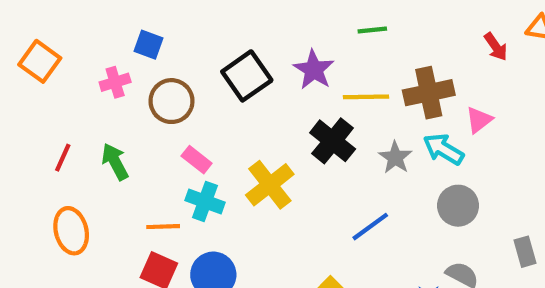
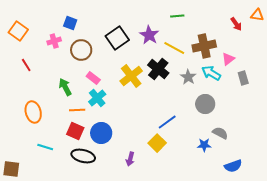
yellow line: (366, 97) -> (174, 48), turned 30
red line: (63, 158) -> (26, 65), moved, turned -56
green arrow: (115, 162) -> (65, 87), moved
yellow cross: (270, 185) -> (131, 76), moved
cyan cross: (205, 201) -> (97, 98), turned 30
gray circle: (458, 206) -> (205, 104), moved
blue line: (370, 227) -> (167, 122), moved
gray rectangle: (525, 252) -> (243, 78), moved

